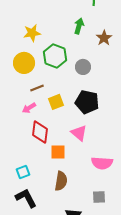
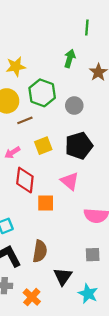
brown line: (37, 88) -> (25, 120), moved
black pentagon: (87, 102) -> (79, 146), turned -30
brown semicircle: (61, 181) -> (40, 251), moved

